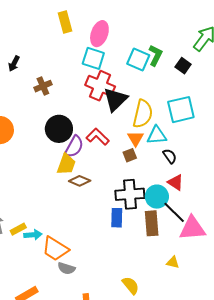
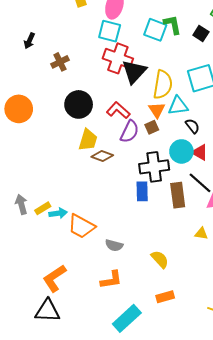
green L-shape: (156, 55) -> (172, 25), turned -35
purple semicircle: (74, 147) -> (130, 132), moved
cyan circle: (157, 197) -> (181, 151), moved
gray semicircle: (66, 268) -> (114, 245), moved

